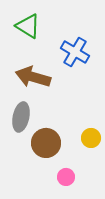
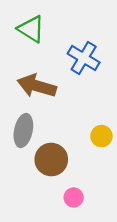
yellow circle: (91, 138) -> (101, 136), moved

